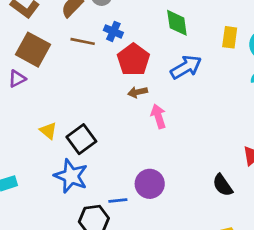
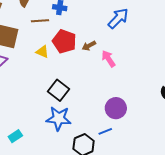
red pentagon: (133, 60) -> (64, 41), moved
yellow triangle: (48, 131) -> (42, 52), moved
blue line: (118, 201) -> (105, 131), moved

